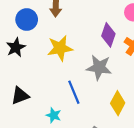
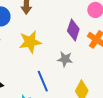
gray star: (99, 67) -> (65, 59), size x0.7

